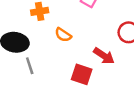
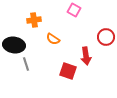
red arrow: (104, 56) -> (86, 56), turned 48

